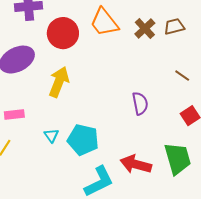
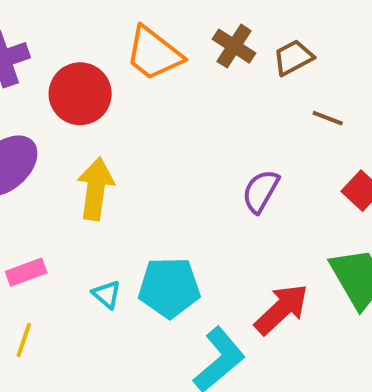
brown trapezoid: (174, 26) -> (293, 57), moved
purple semicircle: (140, 103) -> (261, 191), turned -125
red arrow: (136, 164) -> (281, 309), turned 136

